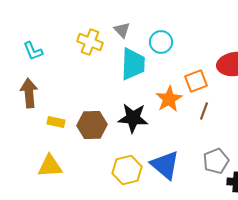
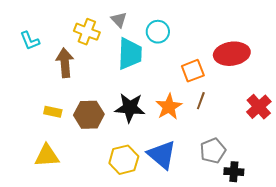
brown arrow: (29, 93) -> (65, 63), moved
orange star: (169, 99) -> (169, 107), moved

